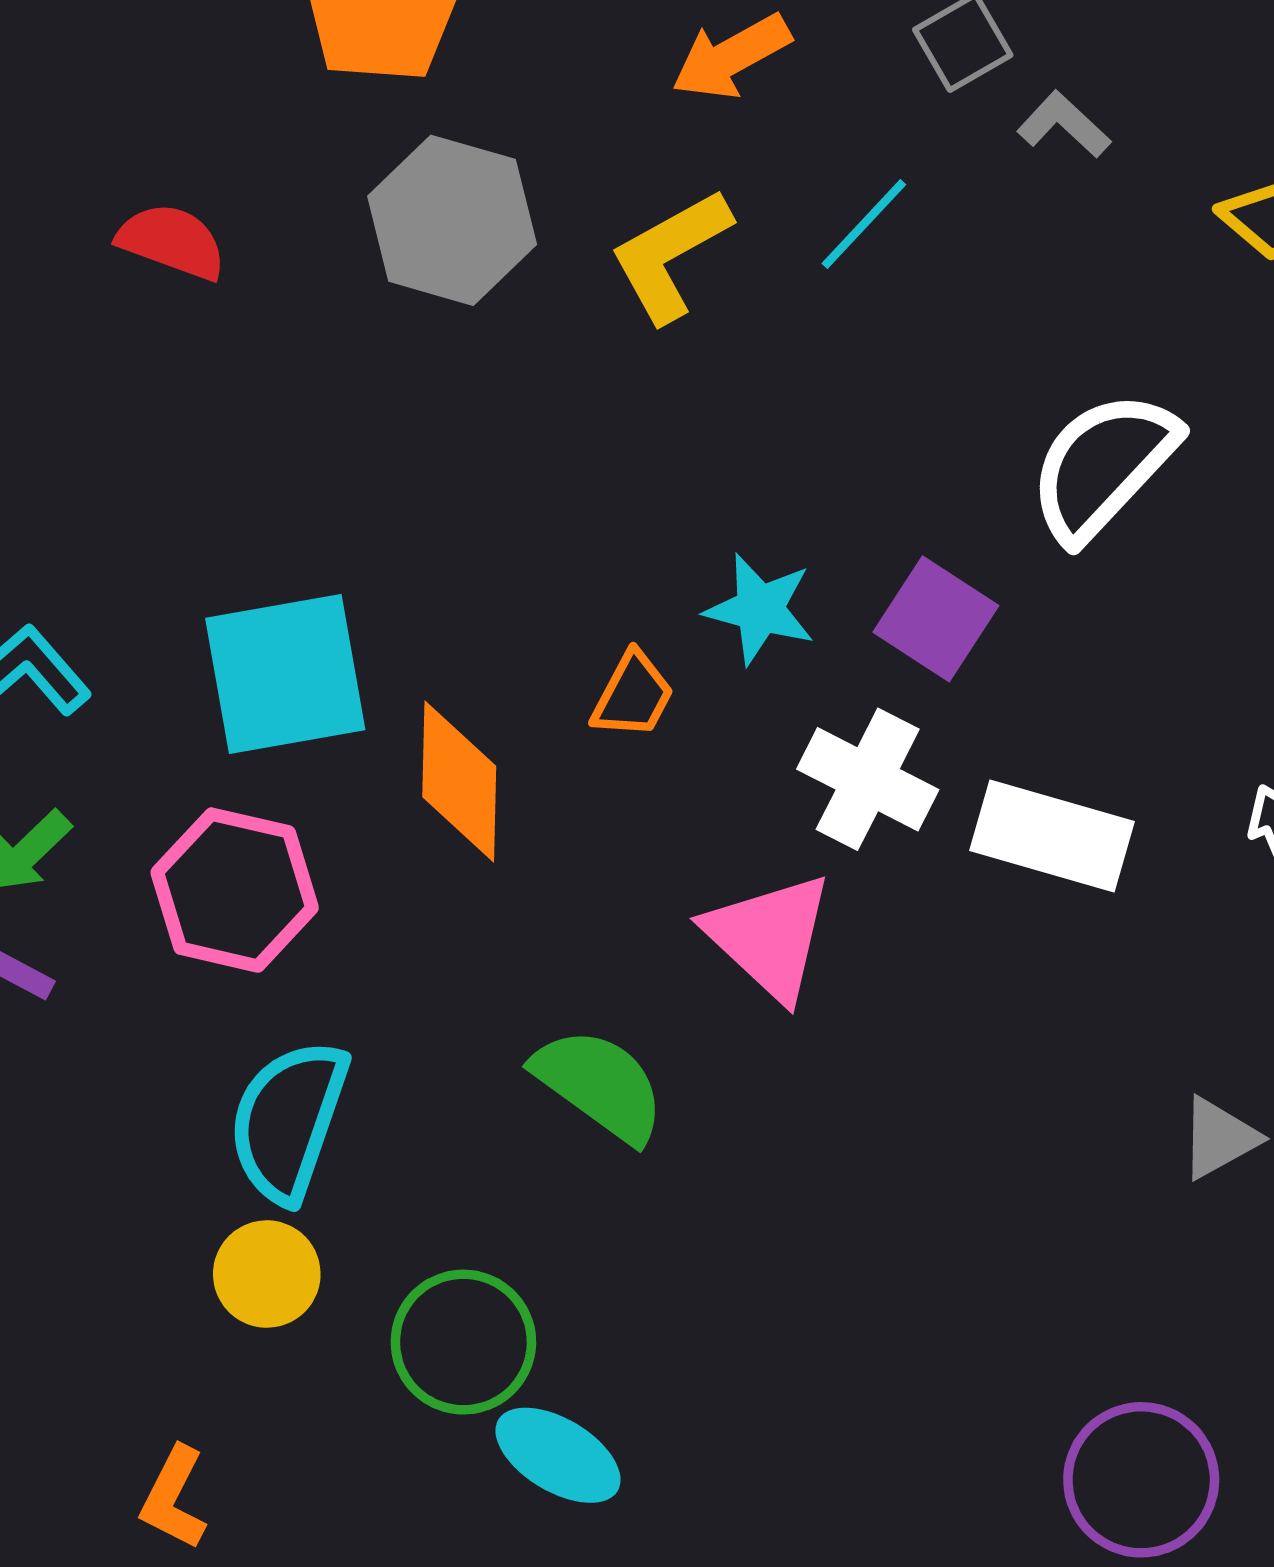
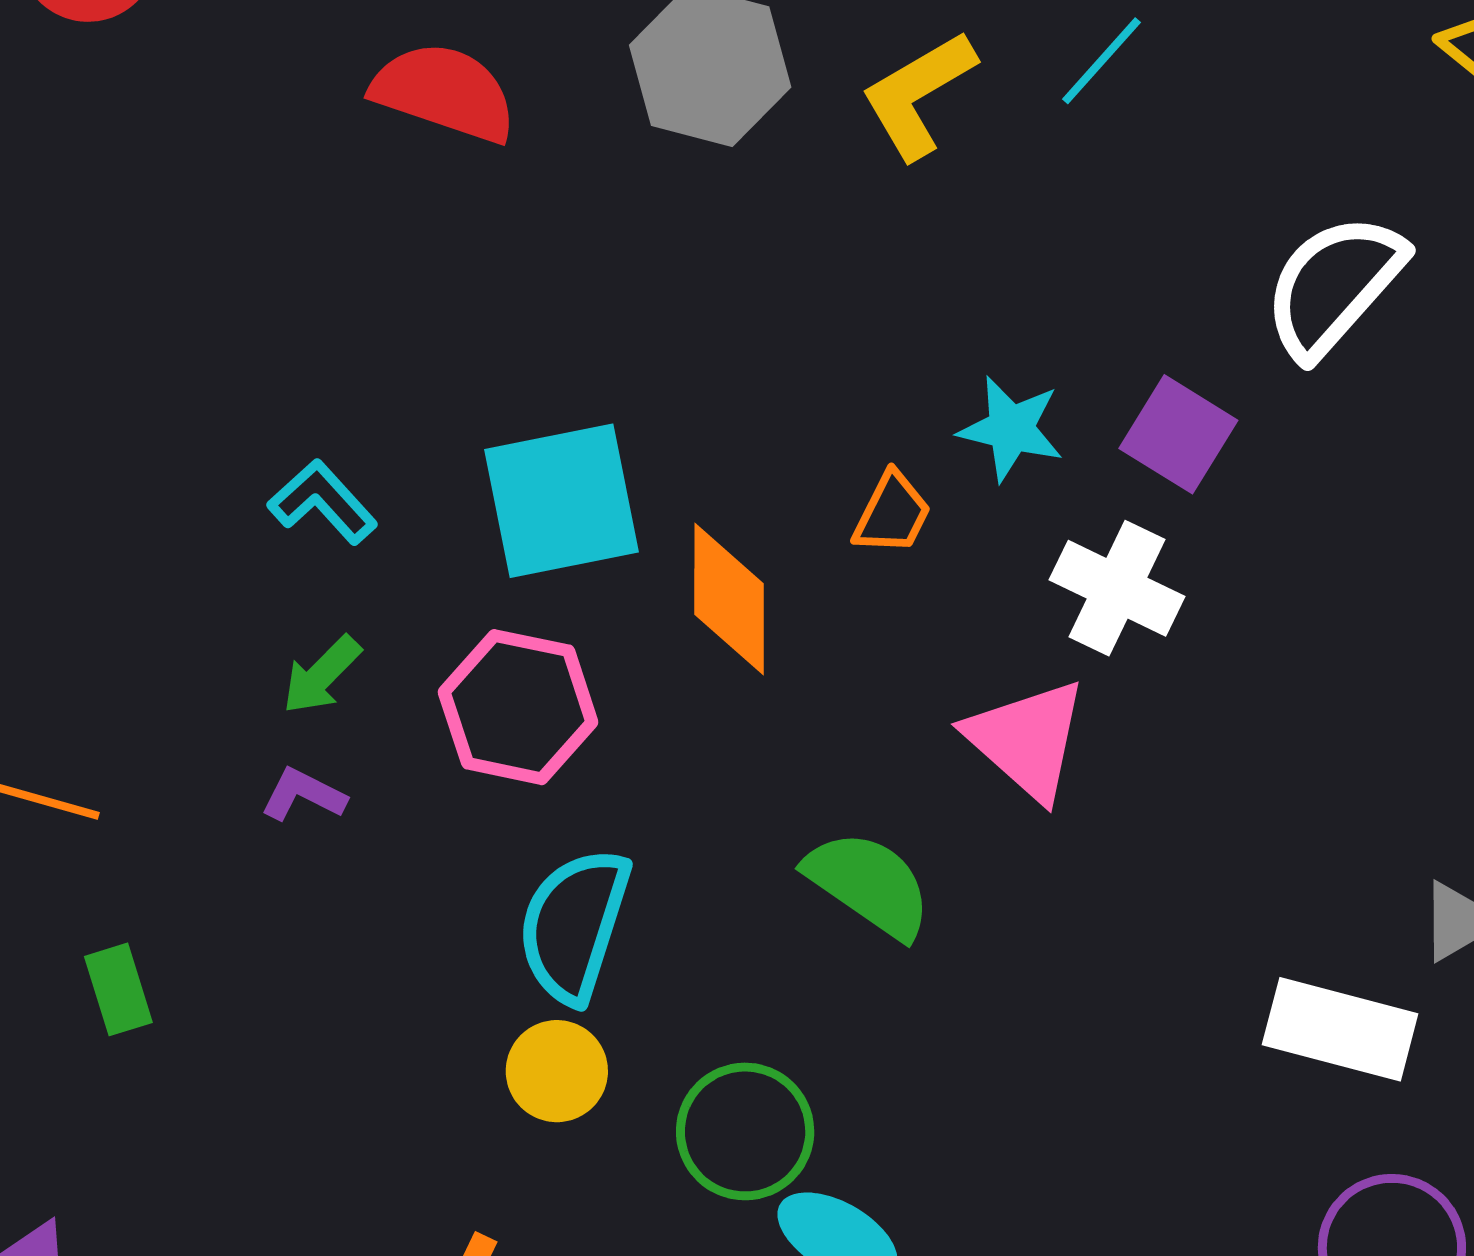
red semicircle: (172, 241) -> (444, 92), size x1.4
white rectangle: (1052, 836) -> (1340, 1029), moved

